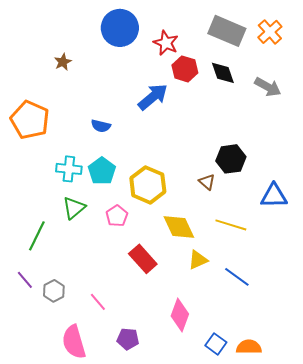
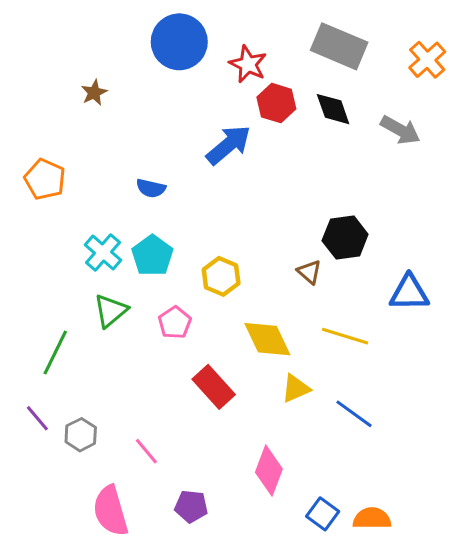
orange cross: (270, 32) -> (427, 60), moved
orange pentagon: (30, 120) -> (45, 179), size x0.7
cyan cross: (69, 169) -> (103, 252), turned 35
yellow hexagon: (148, 185) -> (221, 276), size x0.7

